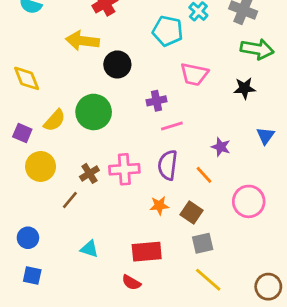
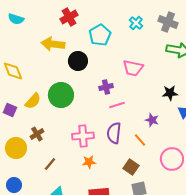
cyan pentagon: (168, 31) -> (100, 35), moved, turned 30
black star: (245, 88) -> (170, 93), moved
yellow circle: (41, 166) -> (16, 148), moved
brown cross: (89, 173) -> (37, 134), moved
brown line: (70, 200) -> (50, 164), moved
orange star: (159, 206) -> (89, 162), moved

